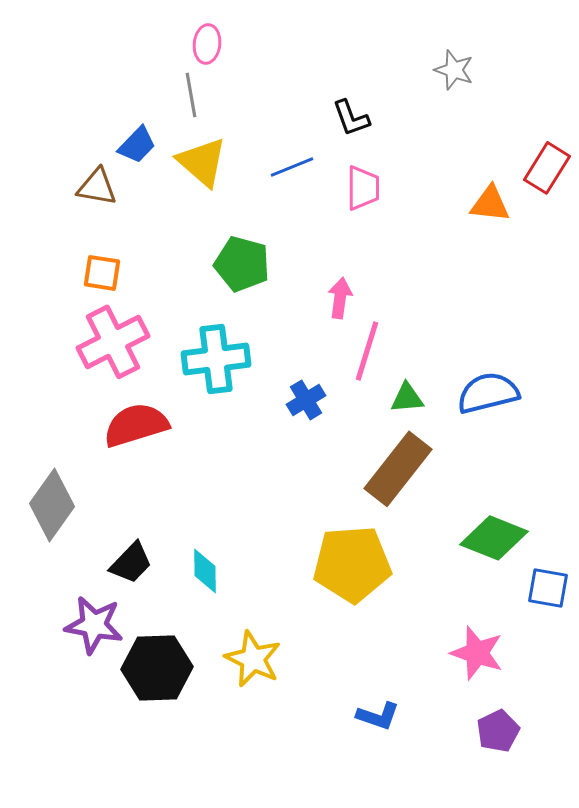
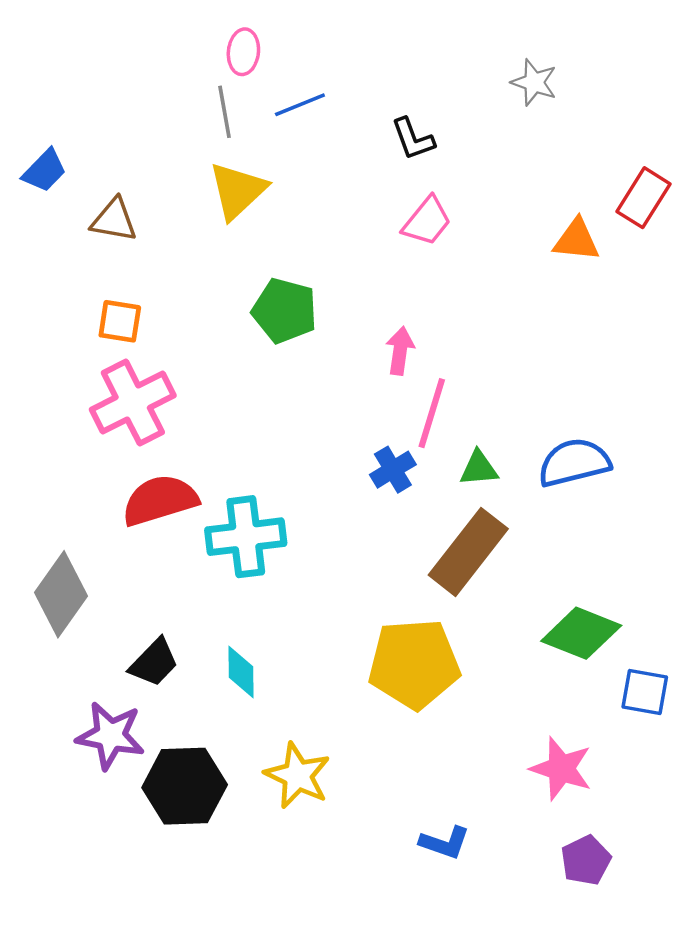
blue trapezoid: (137, 145) -> (45, 171), moved
yellow triangle: (202, 162) -> (238, 191), turned 36
blue line: (292, 167) -> (300, 105), moved
pink trapezoid: (363, 188) -> (427, 221), turned 39
cyan cross: (216, 359) -> (246, 537), moved
blue cross: (306, 400) -> (393, 470), moved

